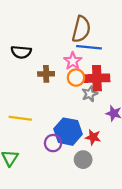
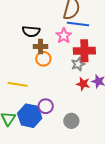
black semicircle: (21, 52) -> (31, 31), moved
orange circle: (76, 78) -> (43, 59), moved
blue hexagon: (68, 132) -> (30, 116), moved
red star: (93, 137) -> (83, 84), moved

